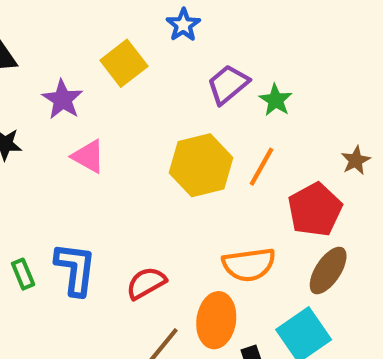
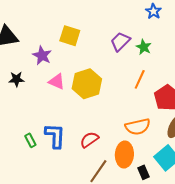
blue star: (183, 25) -> (153, 11), moved
yellow square: (124, 63) -> (70, 36), turned -30
yellow hexagon: (201, 165) -> (87, 84), moved

